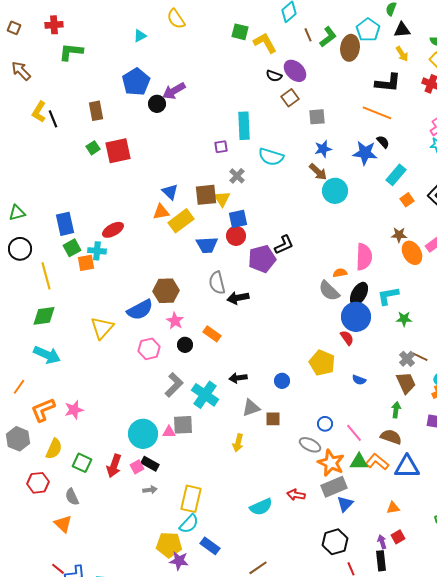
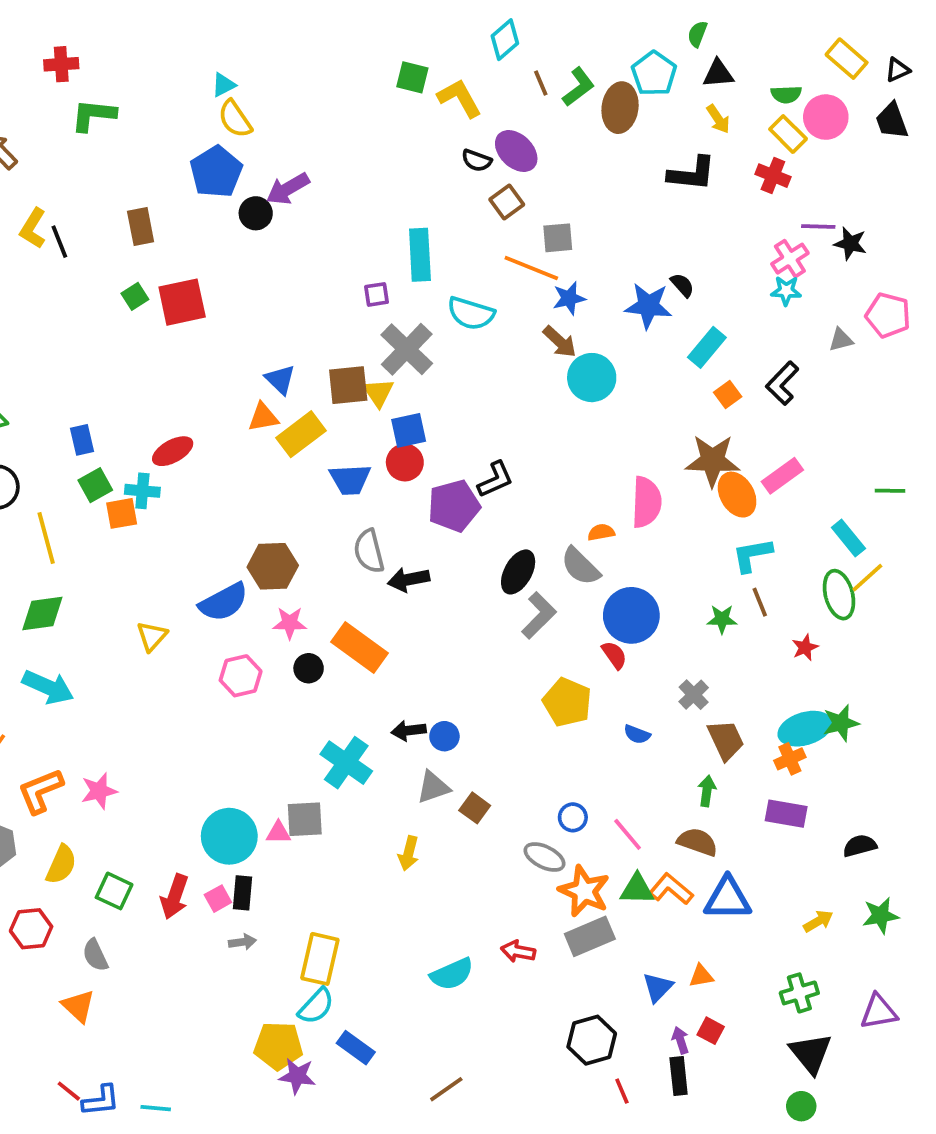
yellow semicircle: (176, 19) -> (235, 119), moved
orange line: (377, 113) -> (531, 268), moved
gray cross: (237, 176) -> (407, 349), size x1.8
blue rectangle: (65, 224) -> (82, 440), size x0.7
brown star: (399, 235) -> (713, 461), size x1.8
black ellipse: (359, 294) -> (518, 572), moved
cyan L-shape: (388, 296) -> (752, 555), moved
pink star: (175, 321) -> (290, 623), turned -30
yellow triangle: (102, 328) -> (152, 636), size x0.7
orange rectangle: (212, 334) -> (360, 647), size x1.6
brown line: (420, 357) -> (760, 602), moved, turned 42
gray cross: (407, 359) -> (694, 695), moved
blue circle: (282, 381) -> (444, 736), moved
gray L-shape: (174, 385) -> (539, 615), moved
brown square: (273, 419) -> (475, 808), turned 35
black rectangle: (150, 464) -> (242, 893), turned 66
blue triangle: (345, 504) -> (658, 987), moved
red square: (398, 537) -> (711, 1031), turned -32

